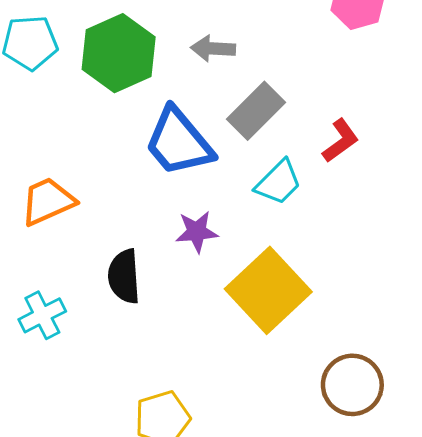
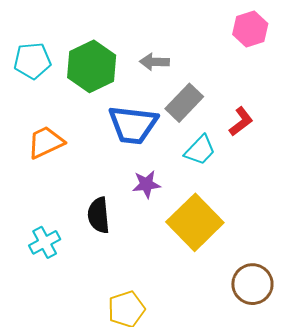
blue trapezoid: (179, 142) -> (133, 125), turned -42
orange trapezoid: (48, 201) -> (46, 142), moved

